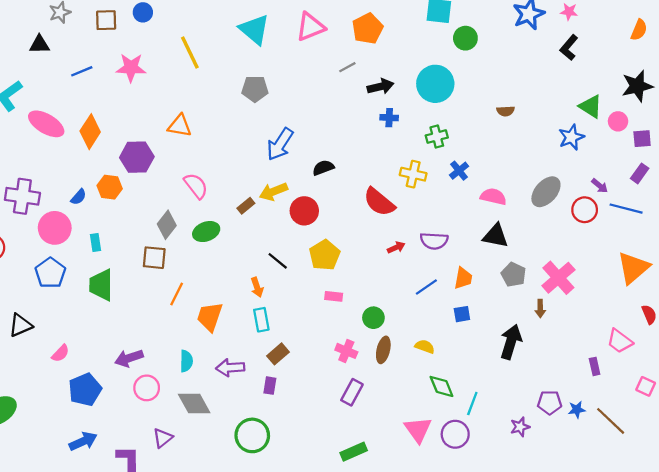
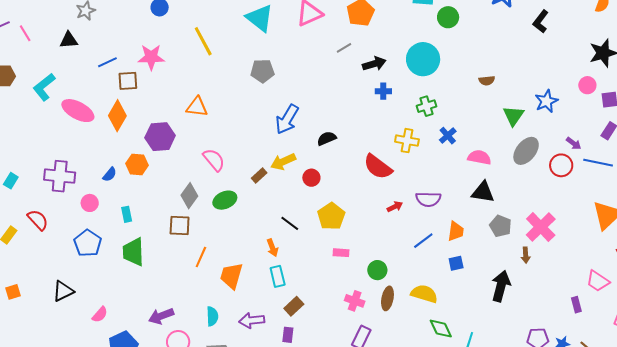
brown square: (106, 20) -> (128, 81), moved
green triangle: (591, 106) -> (513, 116), moved, turned 35
red circle: (304, 211) -> (311, 178), size x0.7
pink circle: (55, 228) -> (90, 203), size x0.6
yellow semicircle: (425, 347) -> (424, 294), size x1.5

